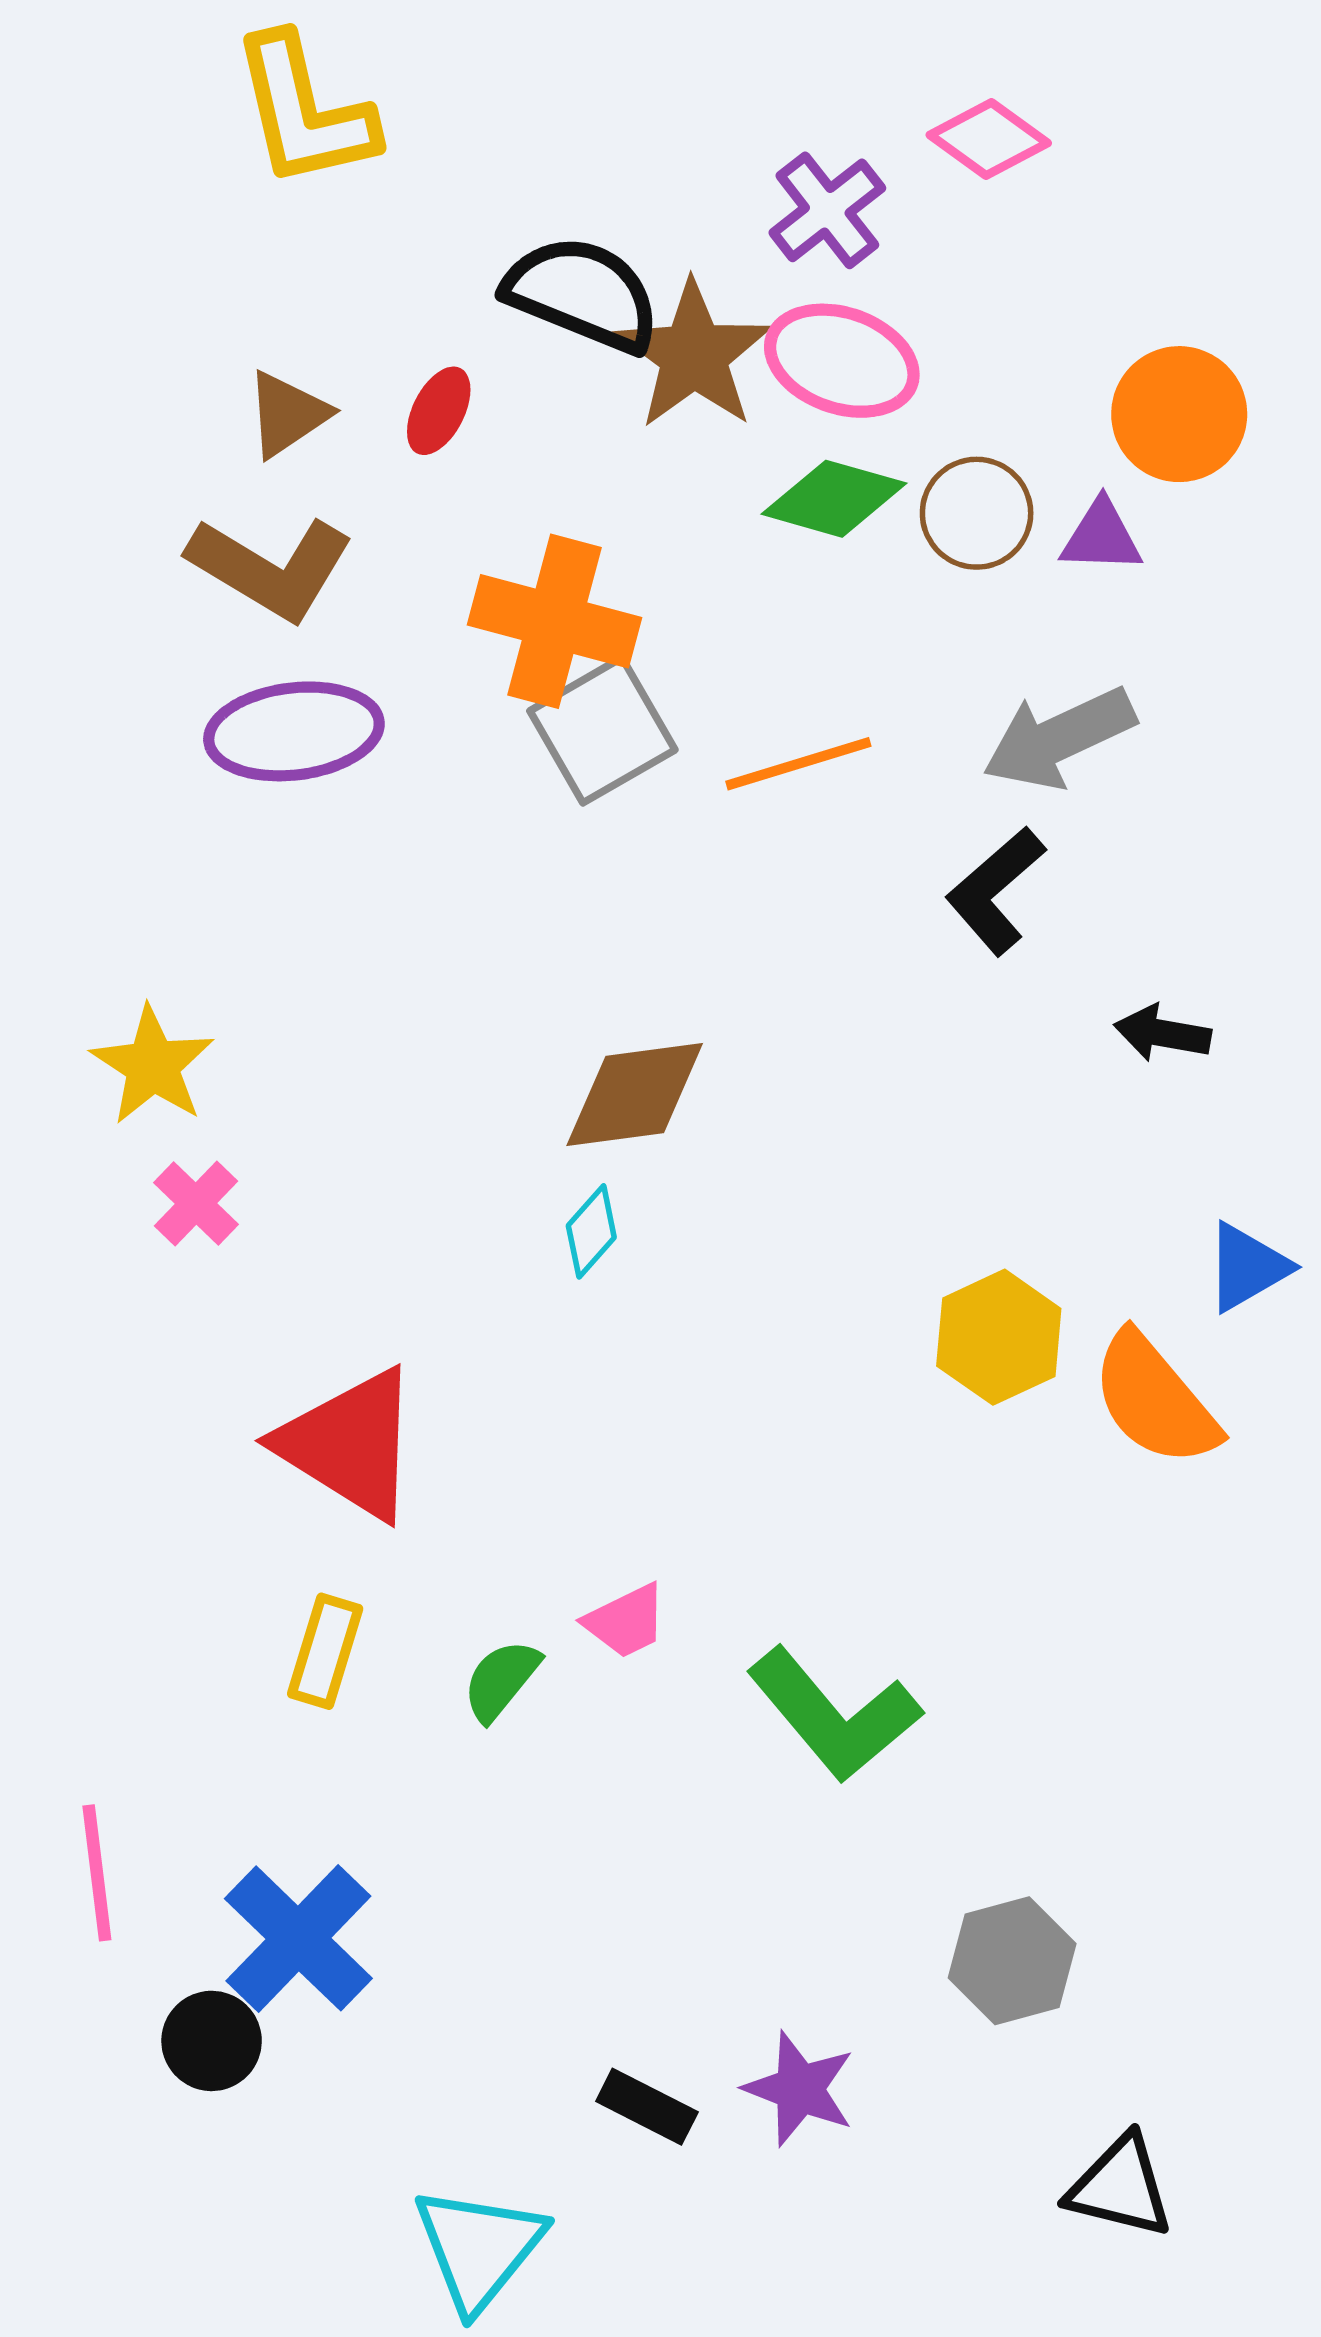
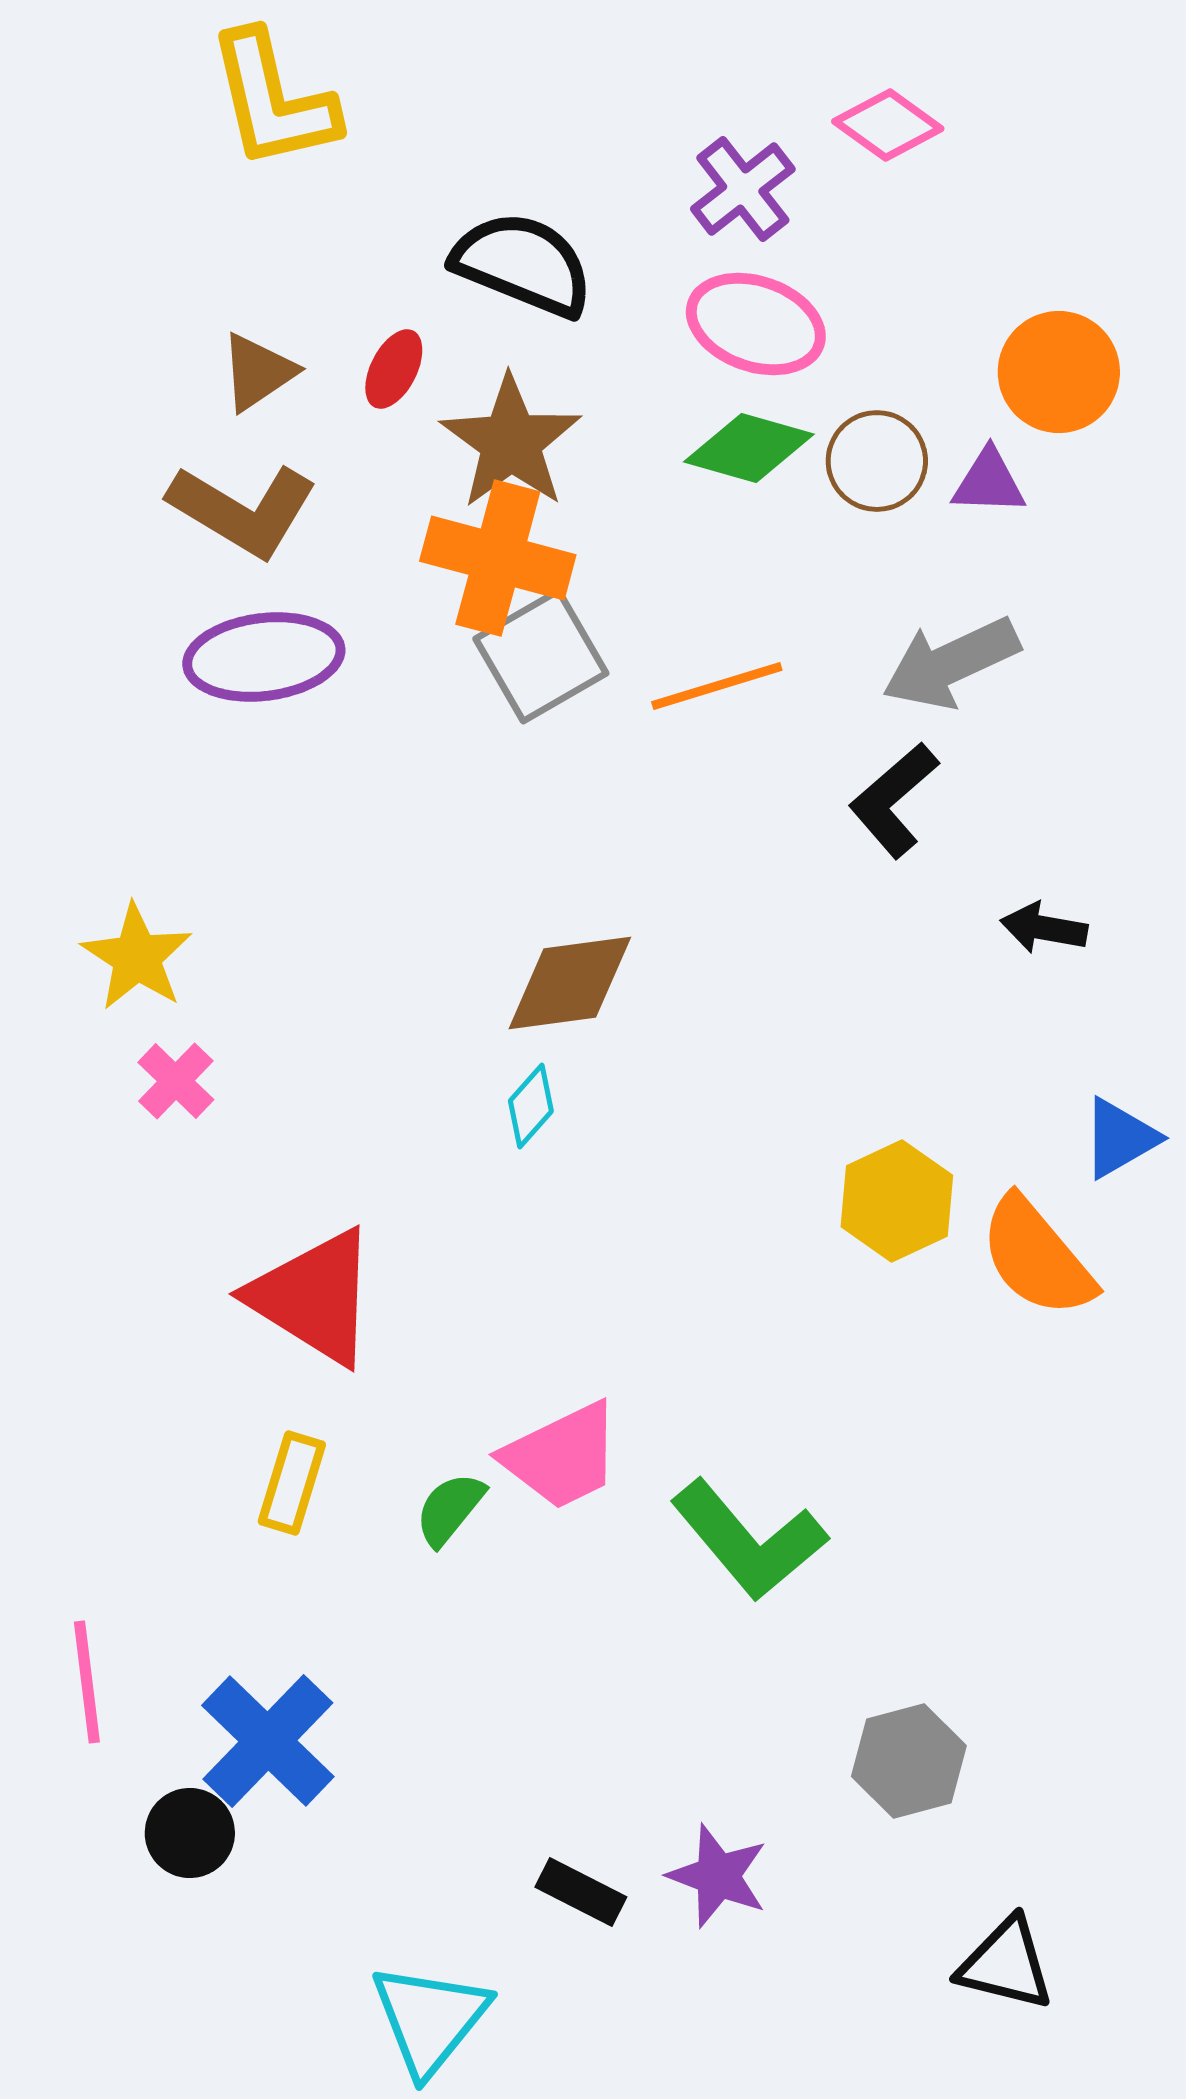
brown star: (694, 355) -> (511, 442), moved
pink trapezoid: (626, 1621) -> (562, 1456), size x1.6

